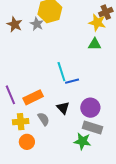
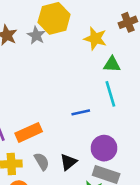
yellow star: (97, 23) -> (95, 38), moved
cyan line: (61, 72) -> (110, 94), moved
black triangle: (63, 108) -> (68, 162), moved, turned 32

